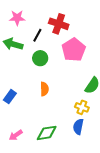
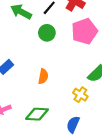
orange semicircle: (44, 89) -> (43, 76), moved
blue semicircle: (78, 127) -> (73, 124), moved

